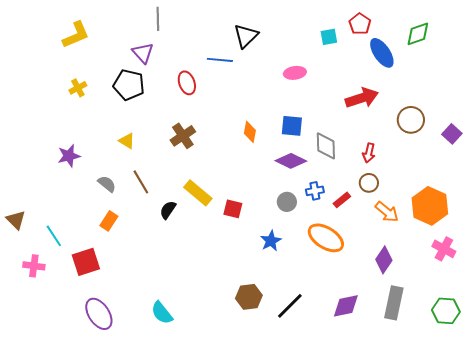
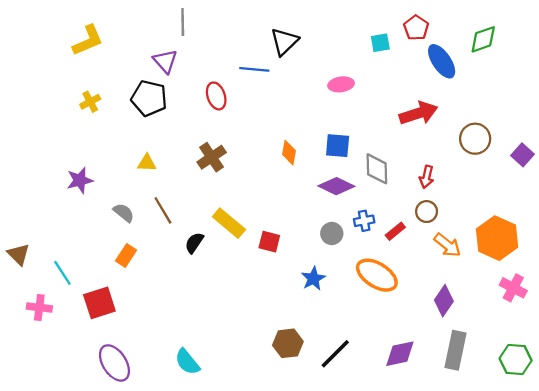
yellow triangle: (127, 141) -> (147, 163), turned -30

